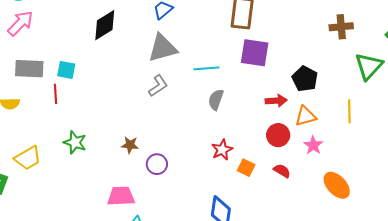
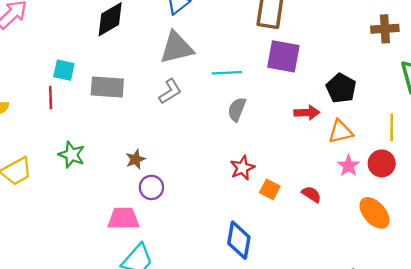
gray rectangle: (29, 69) -> (107, 87), moved
red circle: (278, 135) -> (382, 163), moved
brown star: (130, 145) -> (136, 159), turned -30
purple circle: (157, 164) -> (151, 187), moved

